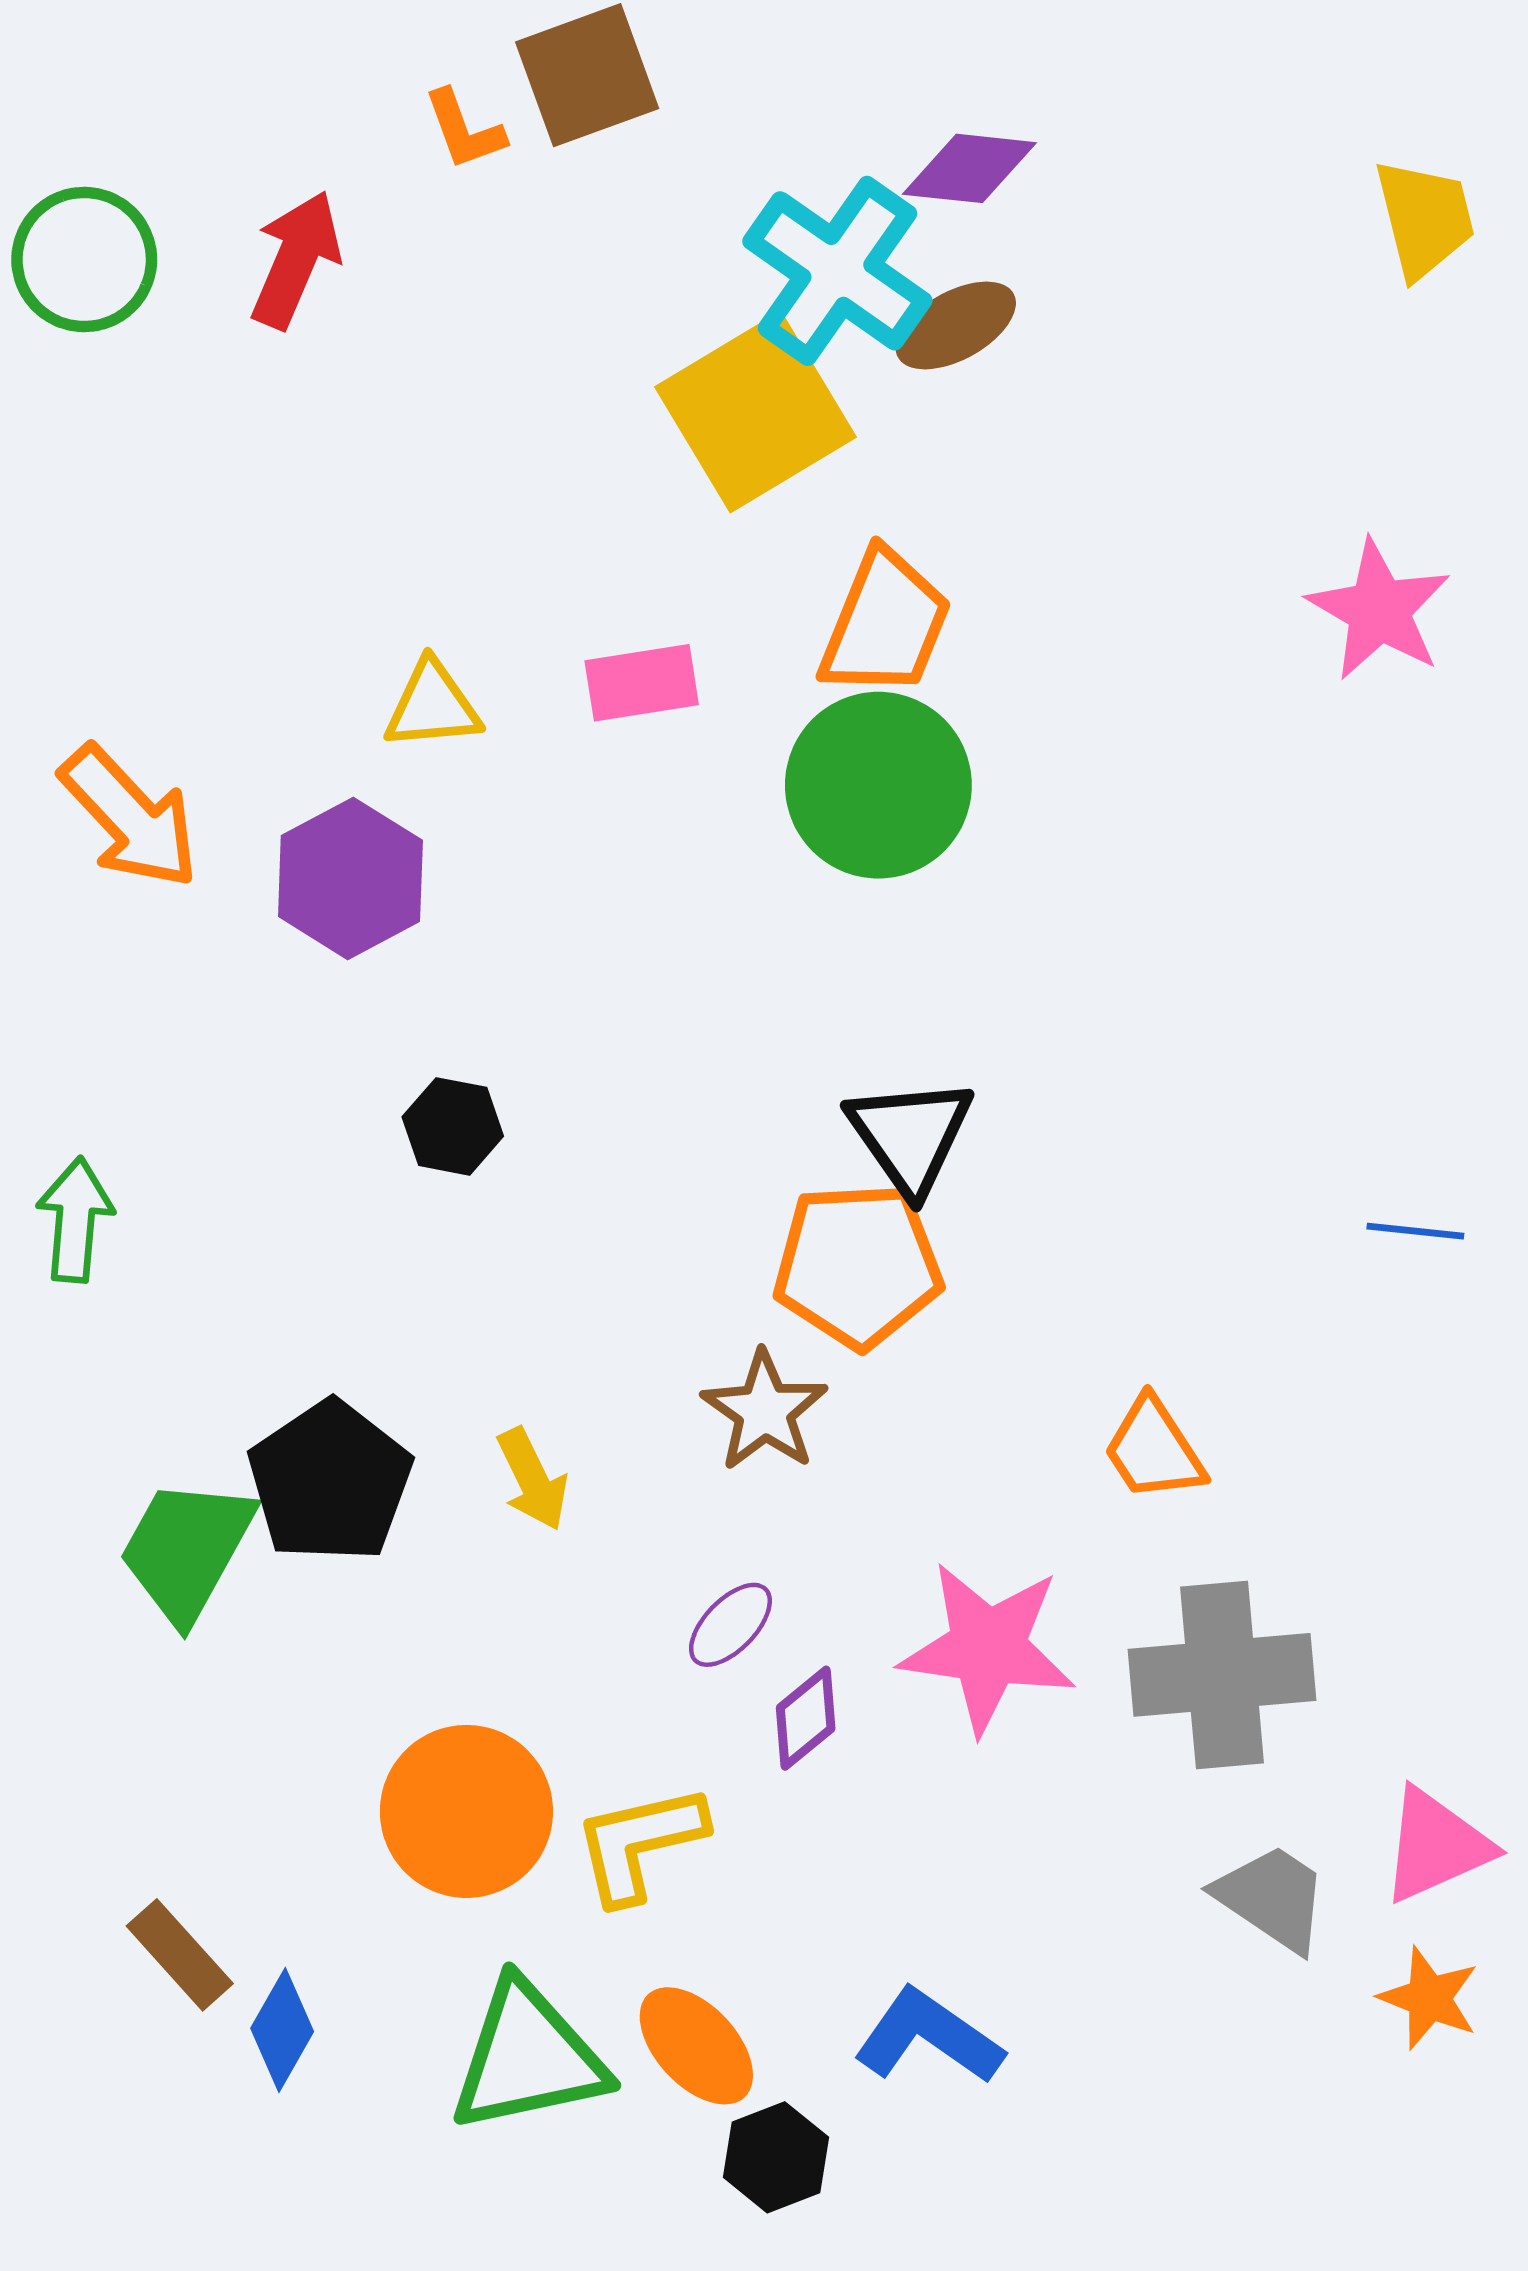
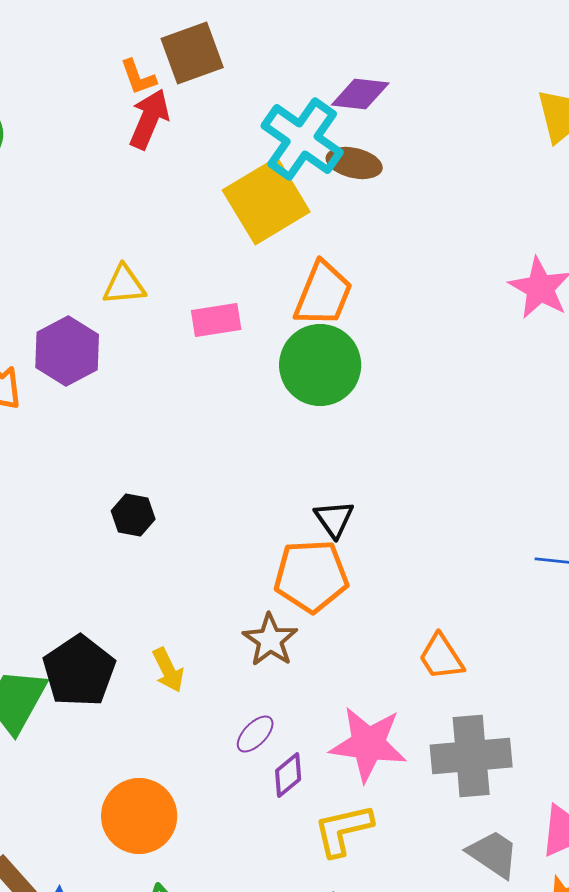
red arrow: (296, 259) -> (149, 119), moved
brown ellipse: (956, 325) -> (354, 163), turned 42
yellow triangle: (432, 706) -> (124, 285), moved
purple hexagon: (350, 878) -> (67, 351), moved
black triangle: (910, 1136) -> (334, 519), size x0.7
yellow L-shape: (639, 1843) -> (343, 830), moved

